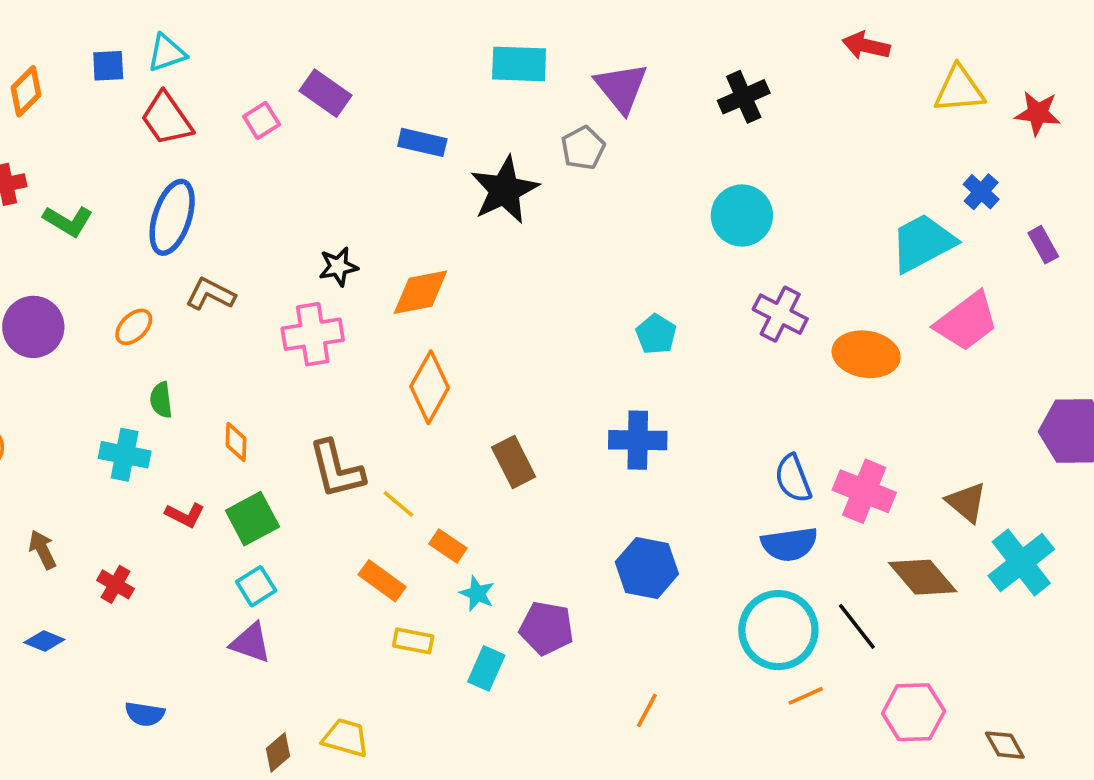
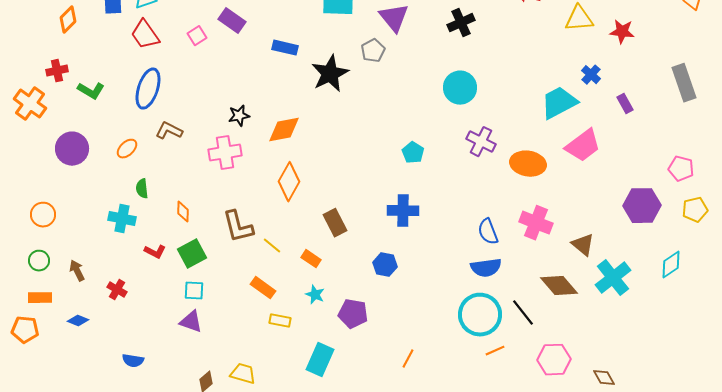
pink cross: (864, 491) -> (536, 223), moved
orange rectangle: (448, 546) -> (311, 259), moved
blue hexagon: (647, 568) -> (385, 265), moved, size x0.7
cyan square: (256, 586) -> (194, 291), turned 35
cyan rectangle: (486, 668) -> (320, 360), moved, size x1.4

